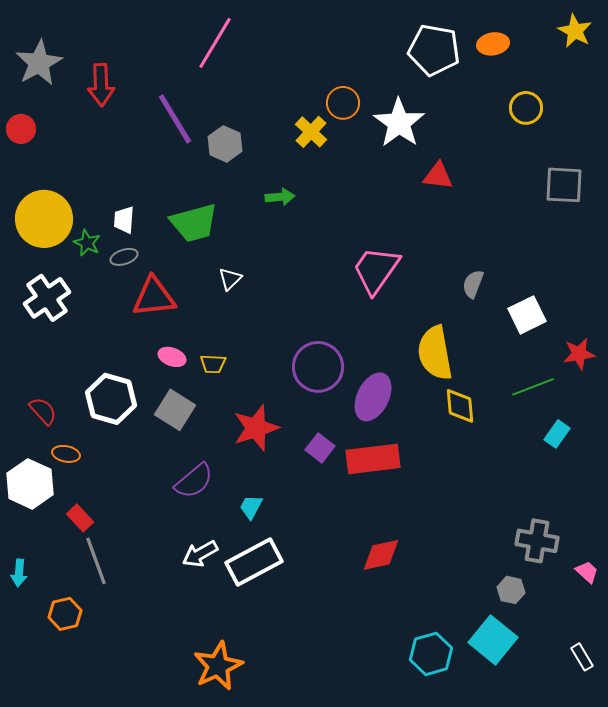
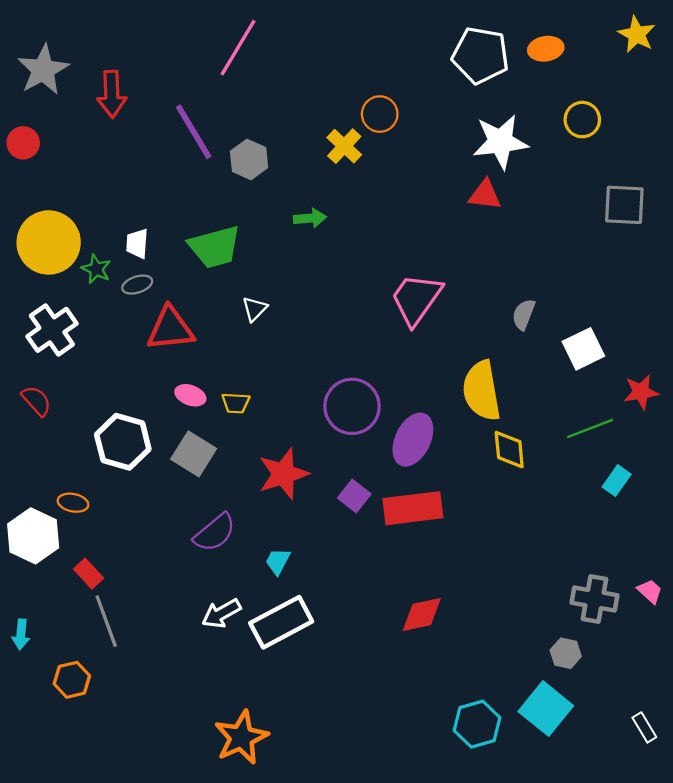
white star: (399, 123) -> (500, 142), moved, turned 30
red semicircle: (43, 411) -> (36, 401), moved
pink trapezoid: (587, 572) -> (650, 591), moved

